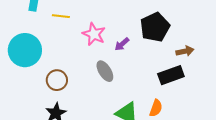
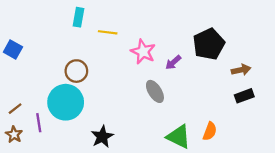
cyan circle: (25, 50) -> (66, 102), moved
black rectangle: (171, 75) -> (244, 96), moved, size x0.7
brown circle: (57, 80) -> (76, 71), moved

